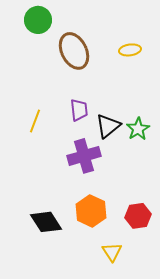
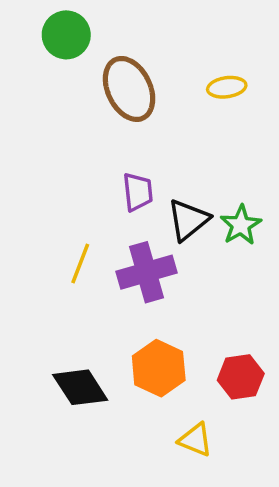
yellow line: (35, 121) -> (80, 263), moved
yellow triangle: (112, 252) -> (195, 440), turned -35

